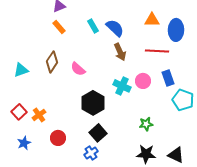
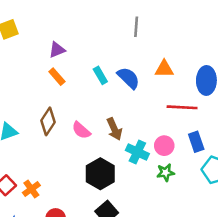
orange triangle: (152, 20) -> (164, 69), moved
brown arrow: (120, 52) -> (114, 129), moved
green star: (146, 124) -> (166, 172), moved

